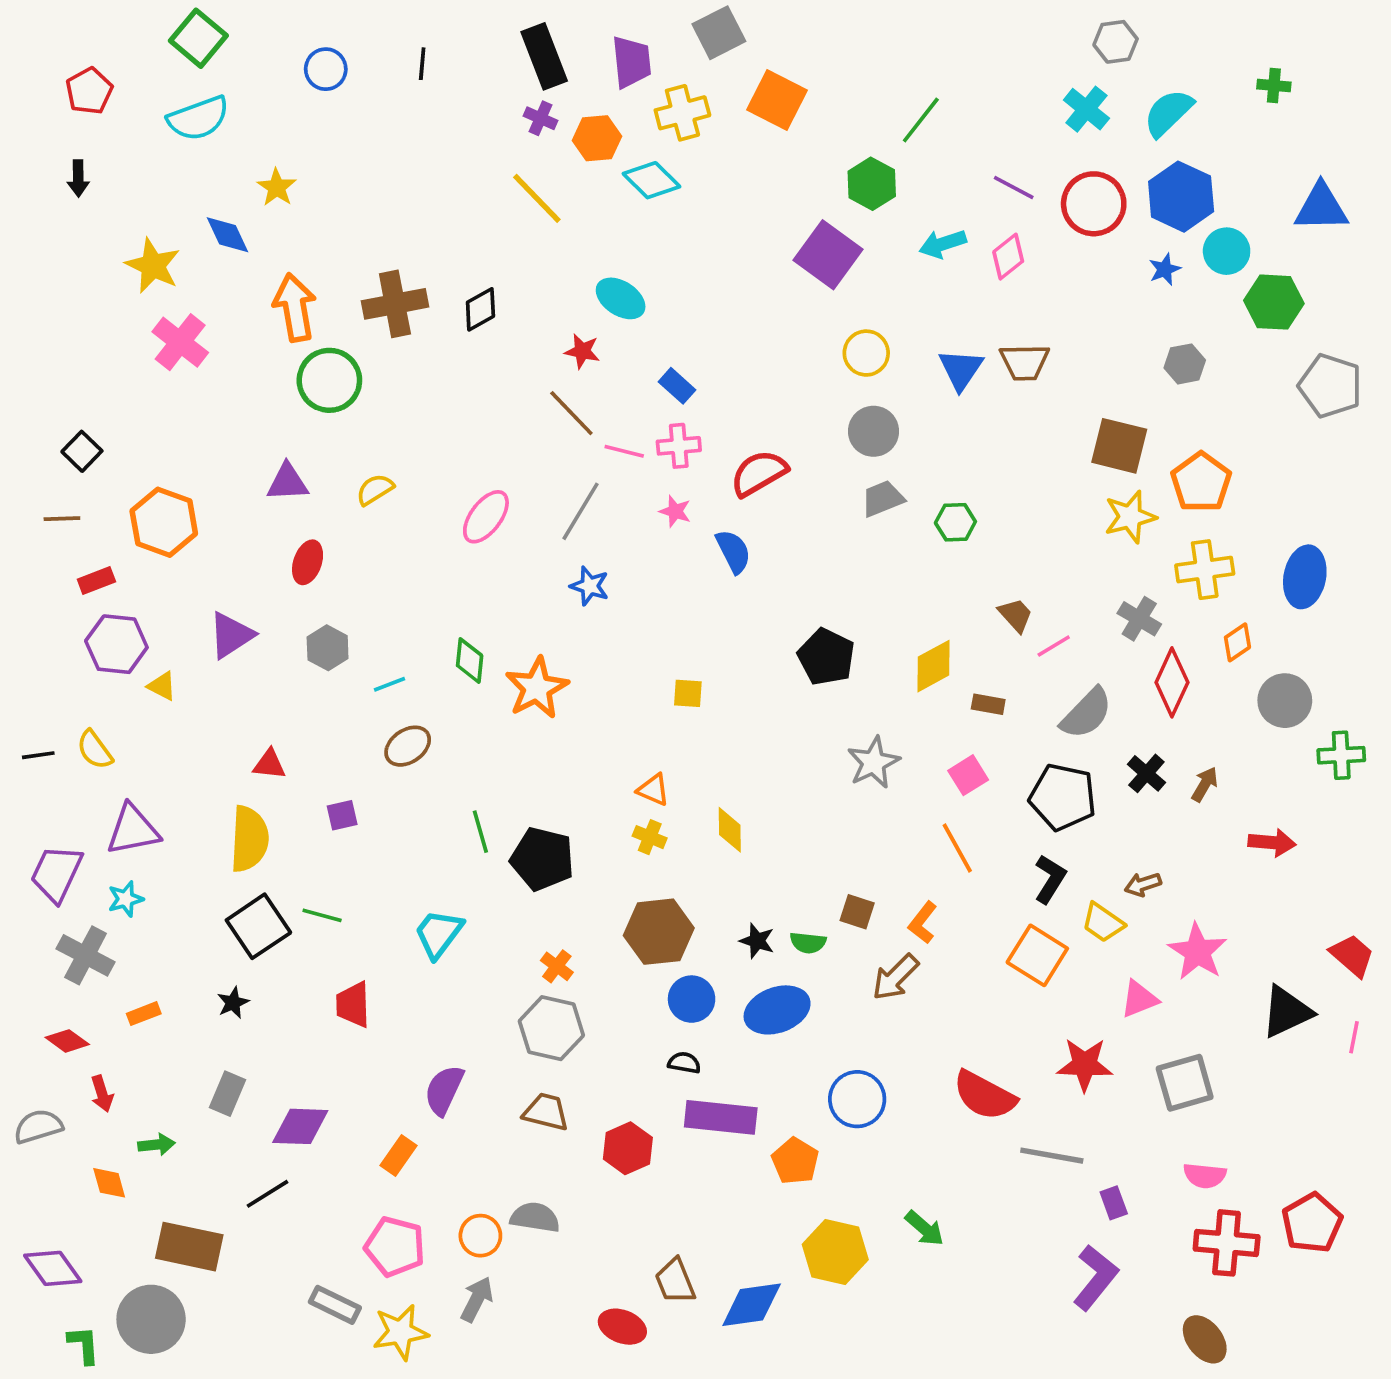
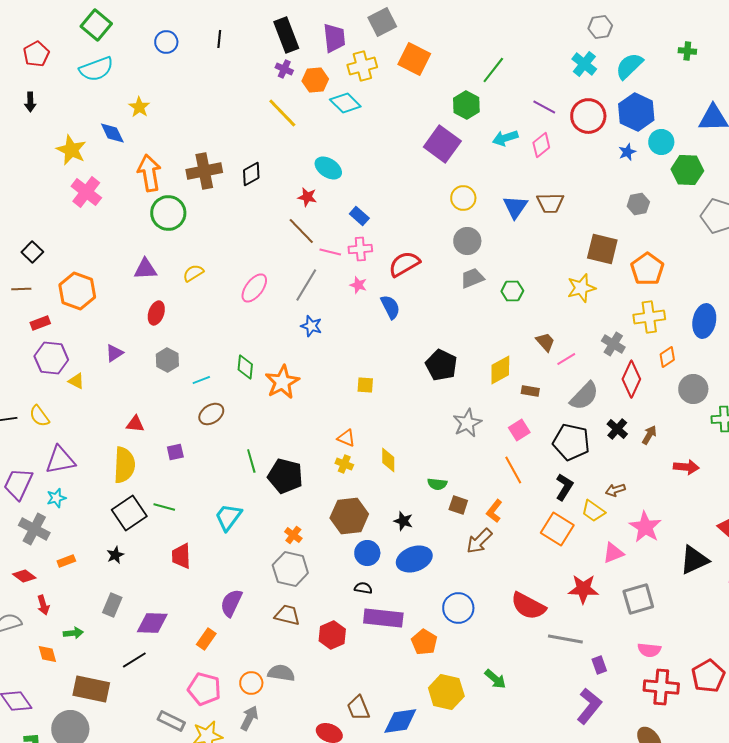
yellow star: (1130, 517) -> (581, 288), moved
purple triangle: (231, 635) -> (114, 353), size x0.7
green semicircle: (808, 943) -> (437, 484), moved

